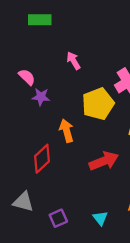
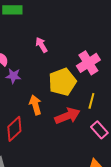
red arrow: (104, 161) -> (67, 116), moved

